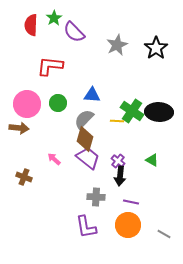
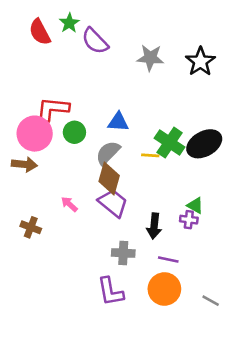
red semicircle: (31, 25) -> (40, 32), turned -30
gray star: (117, 45) -> (150, 58), turned 30
red L-shape: (50, 66) -> (53, 109), moved
black ellipse: (159, 112) -> (204, 144), turned -32
purple cross: (118, 161) -> (189, 220), moved, turned -32

